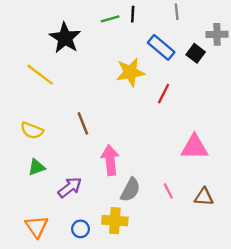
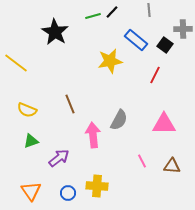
black line: (133, 14) -> (112, 12), turned 40
yellow line: (40, 75) -> (16, 63), moved
red line: (164, 94) -> (155, 75), moved
gray semicircle: (130, 190) -> (119, 120), moved

